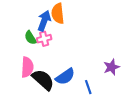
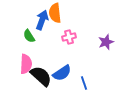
pink cross: (44, 39) -> (69, 37), moved
purple star: (111, 67) -> (106, 42), moved

